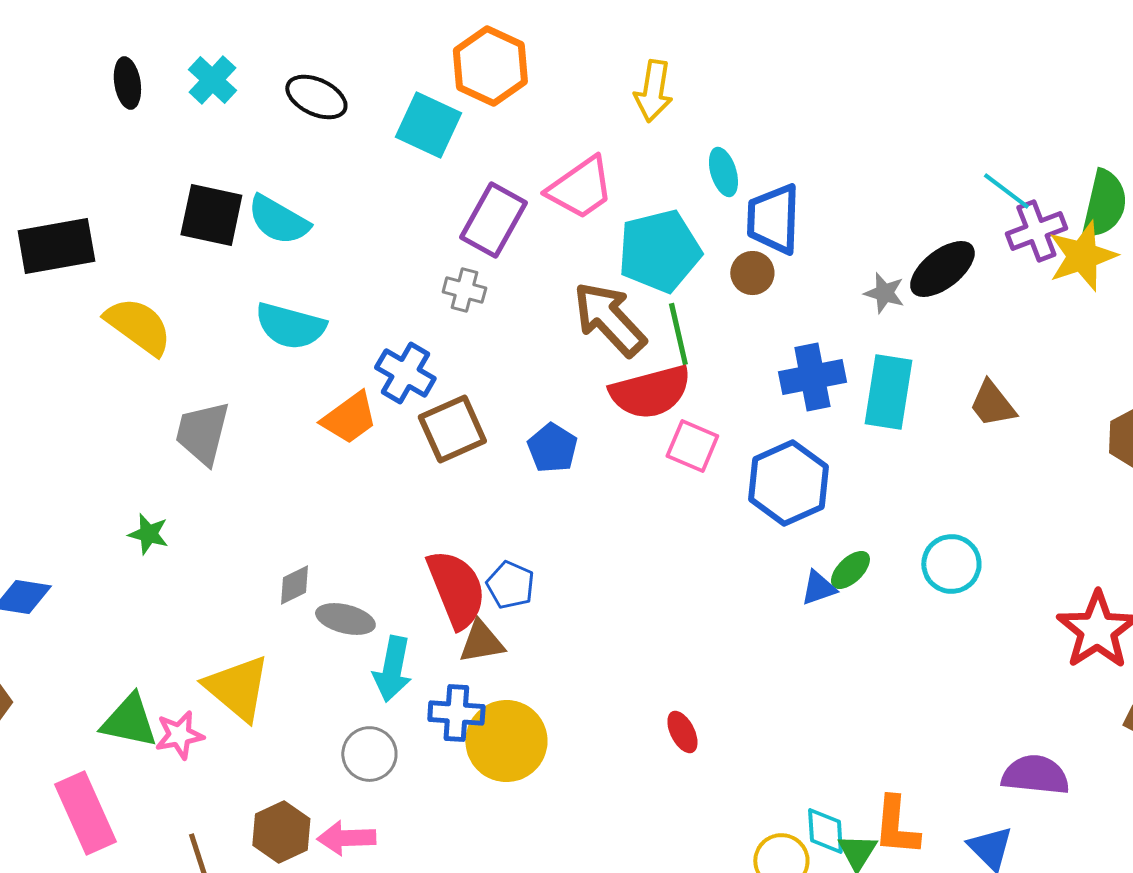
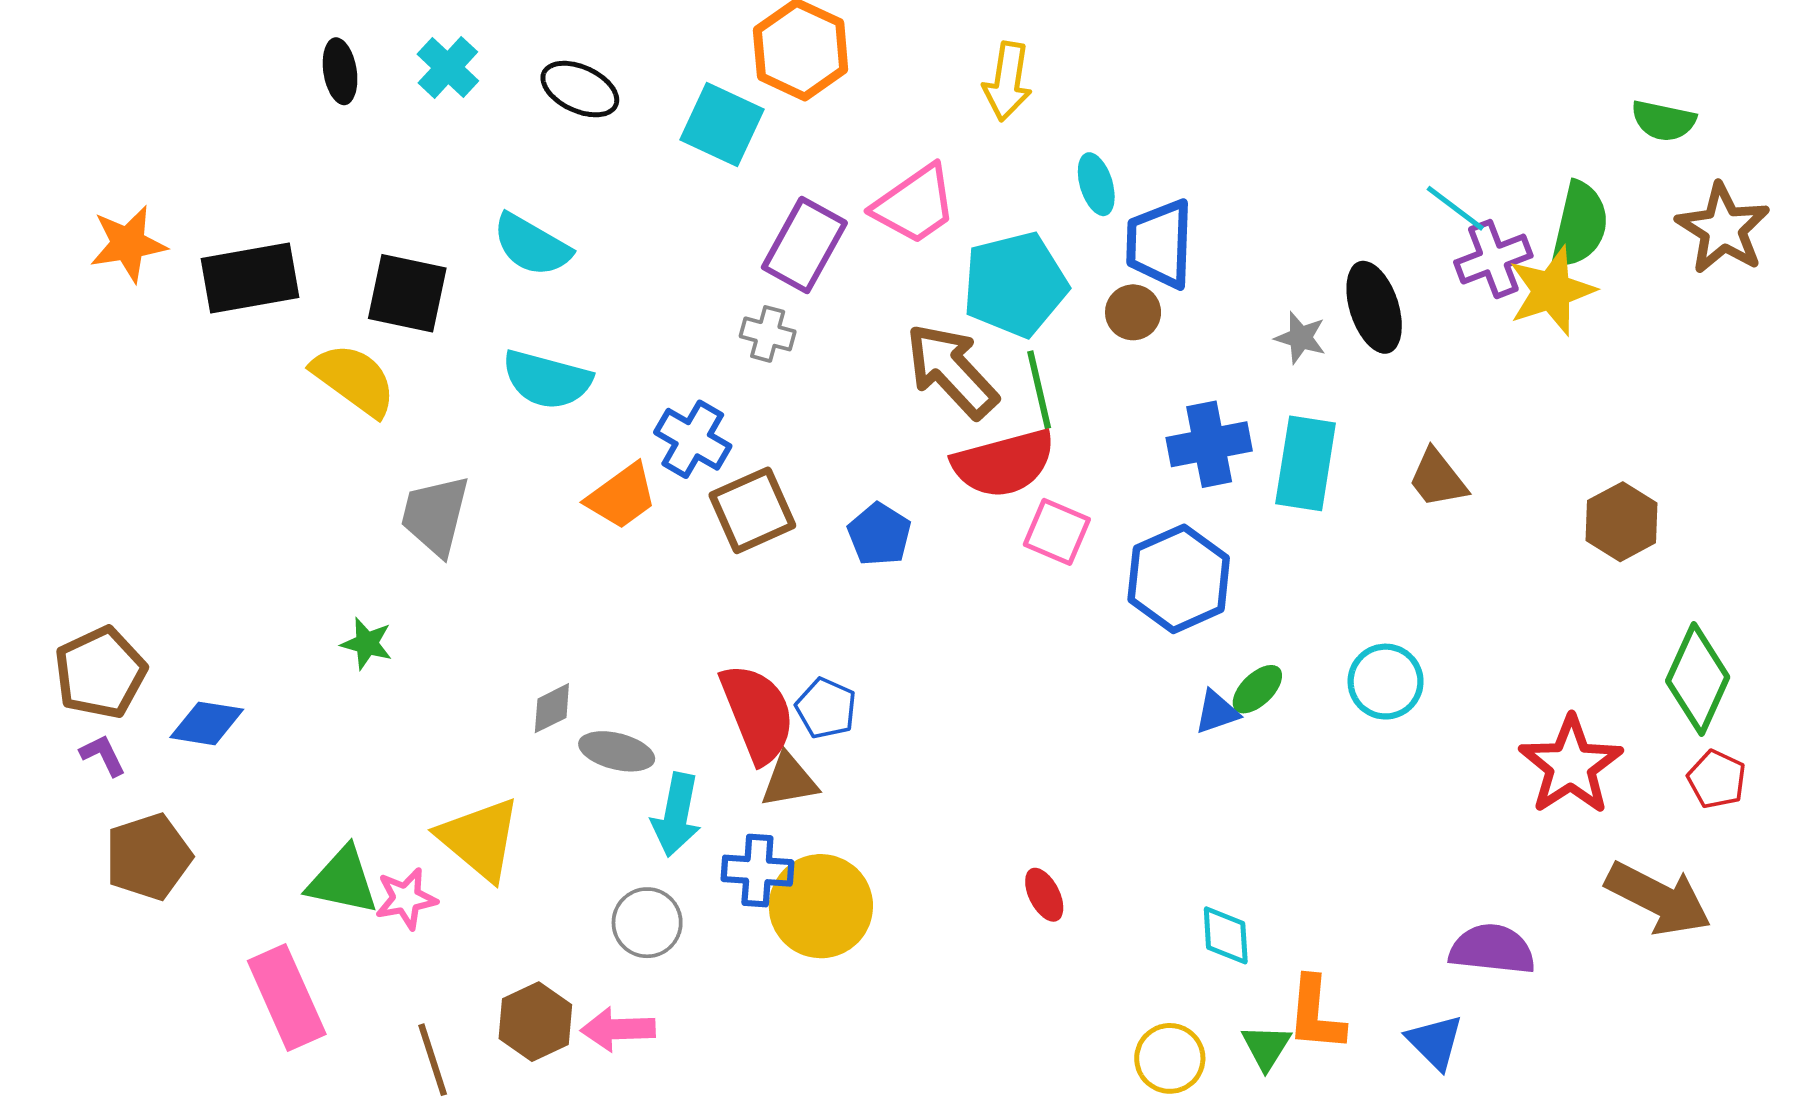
black square: (211, 215) -> (407, 293), moved
black ellipse: (942, 269) -> (1374, 307), turned -70
cyan diamond: (825, 831) -> (1226, 935), moved

